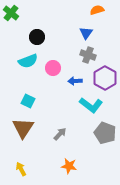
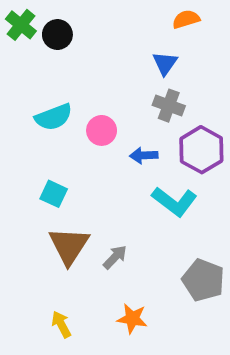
black circle: (37, 37) -> (57, 35), moved
brown triangle: (23, 128) -> (69, 246), moved
gray pentagon: (105, 133) -> (203, 280), moved
yellow arrow: (21, 169) -> (61, 324), moved

